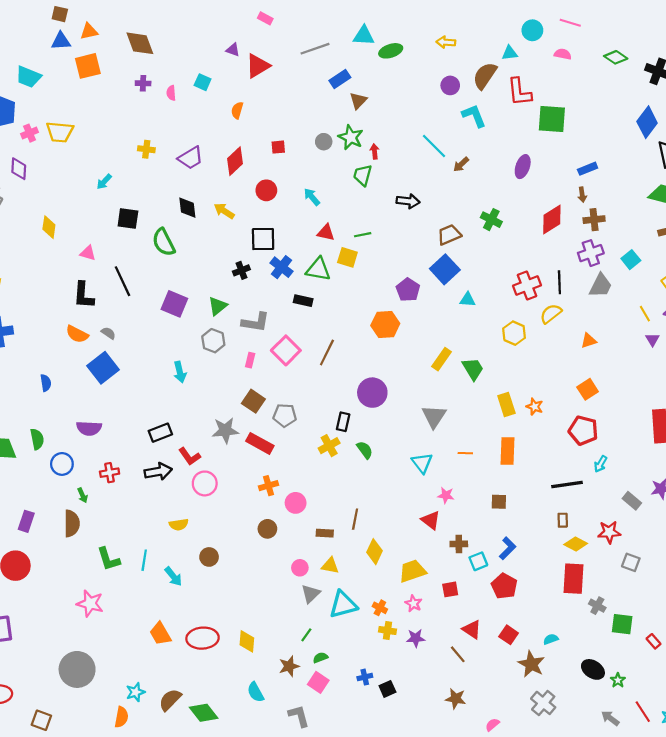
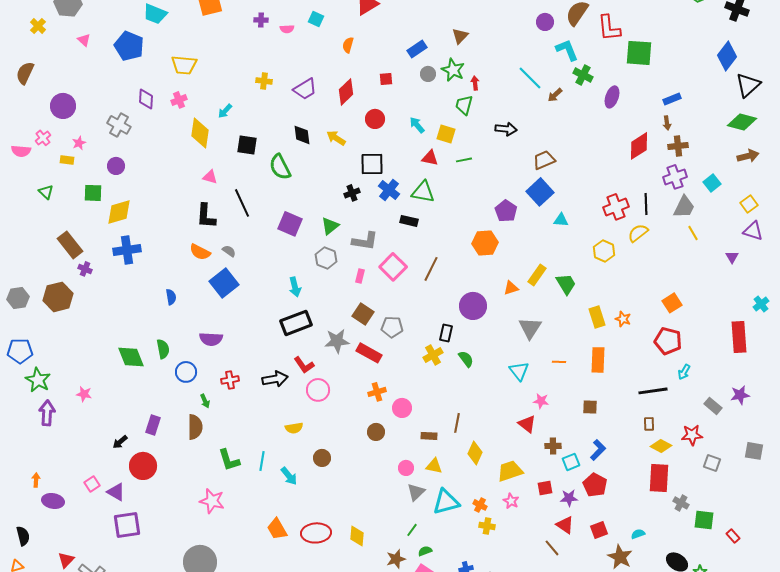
blue rectangle: (340, 79) -> (417, 49), moved
pink semicircle: (171, 93) -> (287, 29), turned -88
pink cross: (29, 133) -> (179, 100), moved
green cross: (491, 220) -> (583, 75), moved
yellow diamond: (49, 227) -> (200, 133), moved, size x1.4
yellow square: (347, 257) -> (446, 134), moved
yellow line: (645, 314) -> (693, 233), moved
orange triangle: (589, 341) -> (511, 288), moved
black rectangle: (160, 433) -> (296, 323), moved, size x1.4
red square: (509, 635) -> (599, 530), turned 36
purple star: (416, 638) -> (569, 498), moved

